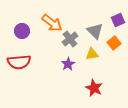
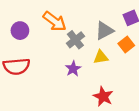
gray triangle: (95, 31) -> (104, 31), turned 48

